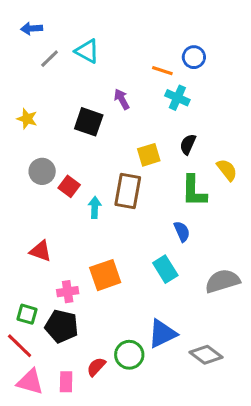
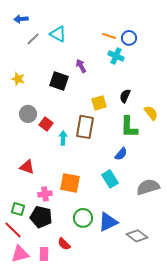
orange line: (162, 71) -> (109, 36), moved
cyan cross: (177, 98) -> (116, 56), moved
blue semicircle: (182, 231) -> (121, 154), turned 64
orange square: (105, 275) -> (70, 183), turned 30
green circle: (129, 355) -> (83, 218), moved
red semicircle: (96, 367) -> (64, 244), turned -88
pink triangle: (30, 382) -> (20, 254), turned -30

